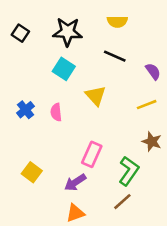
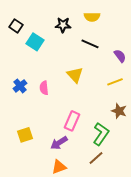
black star: (68, 32) -> (63, 25), moved, size x0.7
cyan square: (64, 69) -> (35, 42), moved
yellow square: (32, 172) -> (25, 135), turned 35

